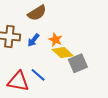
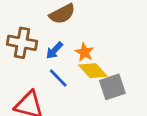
blue line: (38, 75) -> (58, 78), moved

